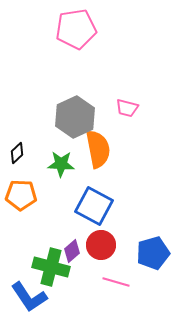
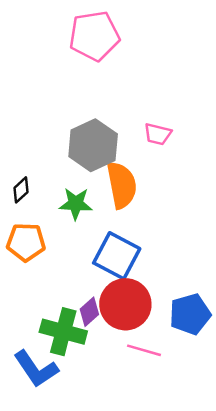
red circle: (101, 245) -> (125, 304), size x1.4

